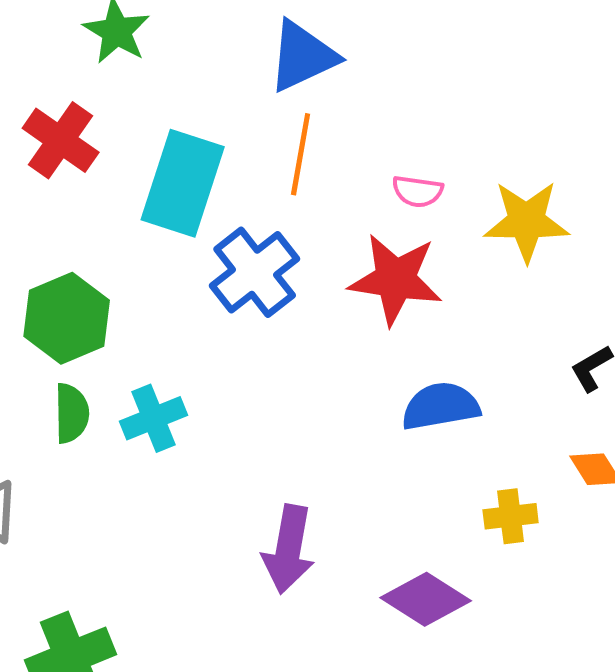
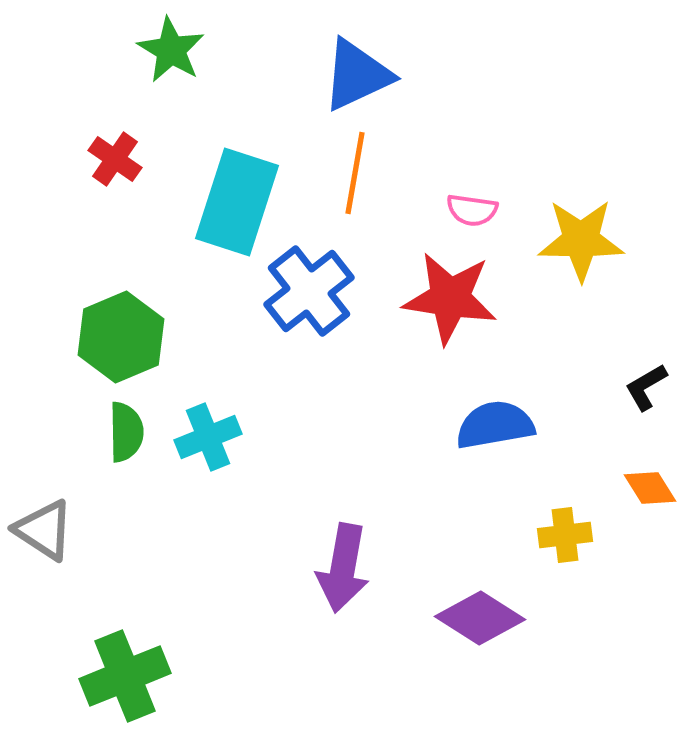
red cross: (61, 140) -> (115, 159), size x0.7

